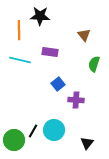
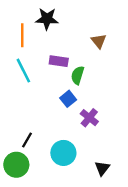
cyan line: (20, 60) -> (23, 71), turned 50
green semicircle: (94, 64) -> (78, 75), moved
purple cross: (76, 100) -> (89, 118), turned 35
black line: (33, 131) -> (27, 140), moved

